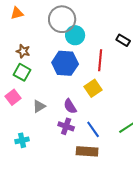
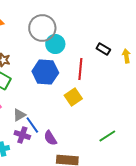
purple semicircle: (70, 106) -> (50, 138), moved
purple cross: (66, 126) -> (22, 135), moved
blue line: (93, 129) -> (32, 125), moved

